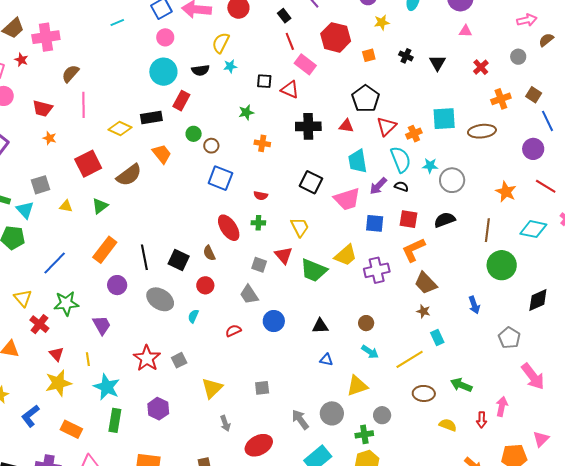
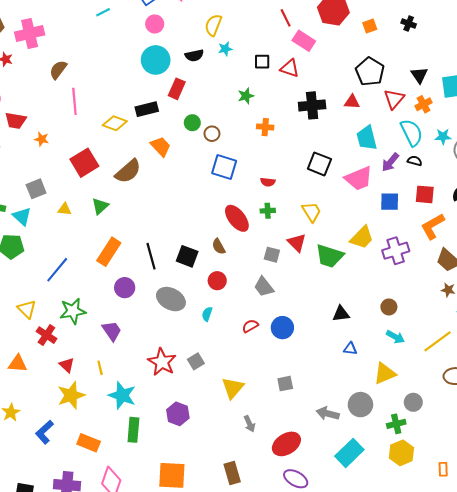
black triangle: (437, 63) -> (419, 75), moved
red trapezoid: (43, 108) -> (16, 121), moved
blue circle: (274, 321) -> (282, 328), moved
gray arrow: (300, 420) -> (328, 414), turned -35

